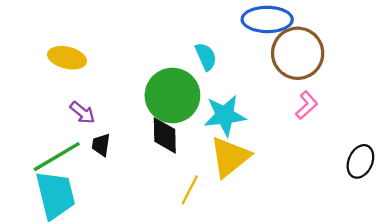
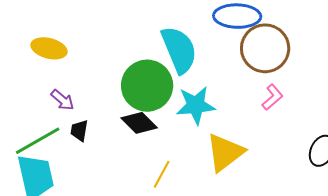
cyan semicircle: (206, 57) -> (179, 50), size x1.8
black diamond: (165, 135) -> (139, 123), turned -45
yellow triangle: (230, 157) -> (225, 152), moved

